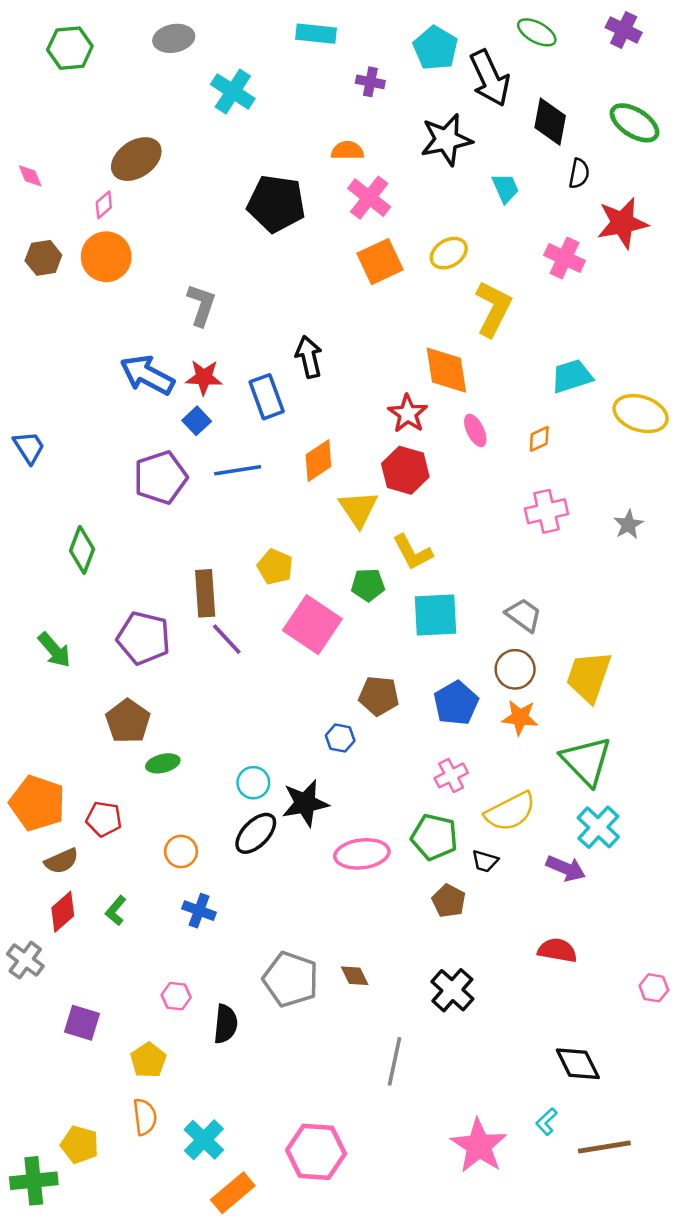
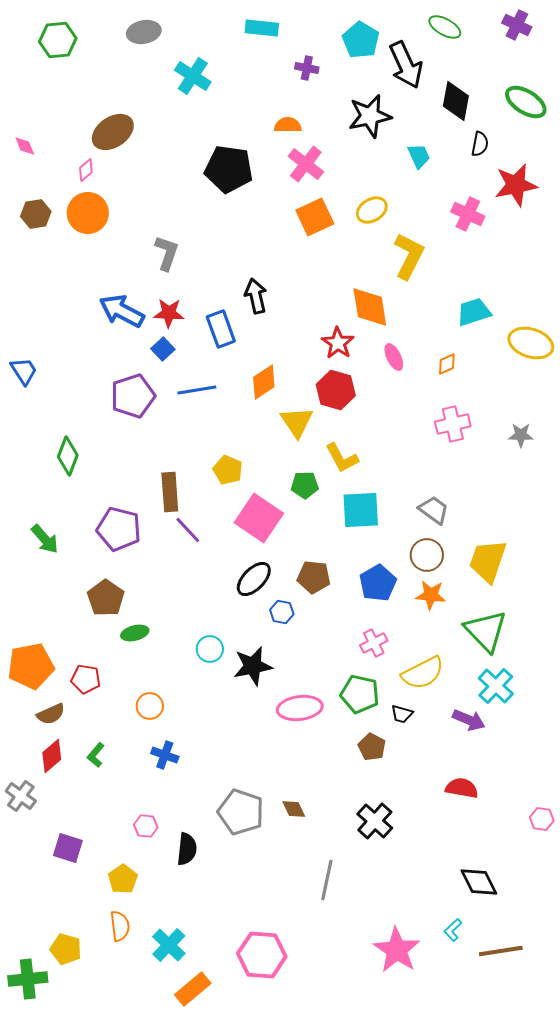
gray star: (628, 525) -> (521, 435), turned 30
orange pentagon: (37, 803) -> (31, 666), turned -30
black ellipse: (256, 833) -> (254, 579), moved

